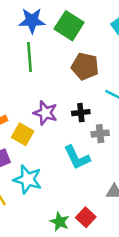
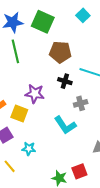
black cross: (81, 113) -> (65, 81), moved, turned 32
cyan star: (28, 179) -> (29, 149), size x0.6
red square: (86, 217) -> (79, 171), turned 35

